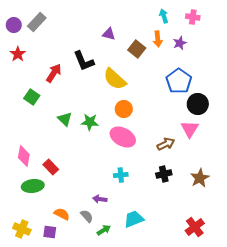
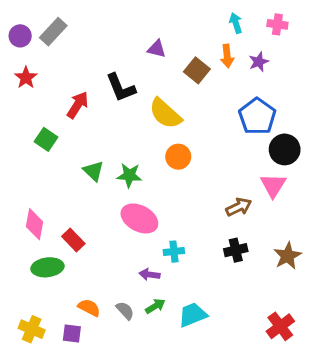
pink ellipse: (123, 137) -> (139, 218), moved
purple arrow: (100, 199) -> (149, 275), moved
green arrow: (104, 230) -> (155, 306), moved

